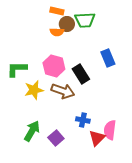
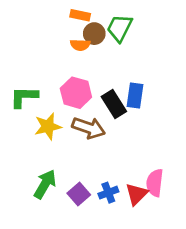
green trapezoid: (85, 20) -> (120, 28), turned 120
blue rectangle: (108, 58) -> (135, 96), moved, turned 30
blue cross: (83, 120) -> (108, 193), moved, turned -32

